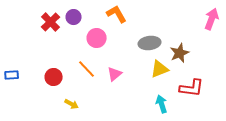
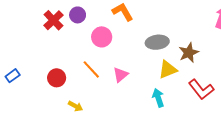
blue rectangle: (12, 75) -> (13, 76), turned -32
red L-shape: (192, 88) -> (201, 89), turned 45
cyan arrow: (162, 104) -> (158, 98), moved

